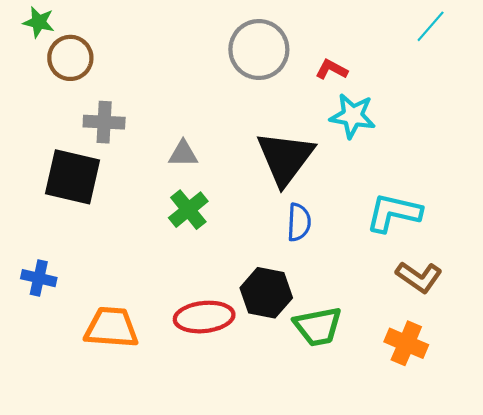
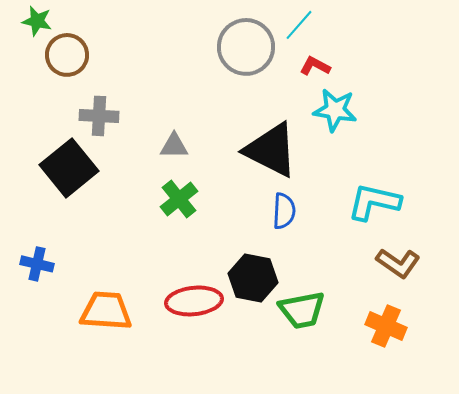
cyan line: (431, 26) -> (299, 25), moved
black triangle: (285, 158) -> (271, 150), turned -40
black square: (72, 177) -> (69, 168), turned 38

